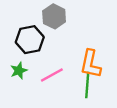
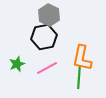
black hexagon: (30, 40) -> (44, 37), moved

